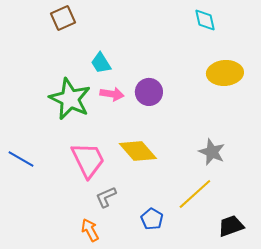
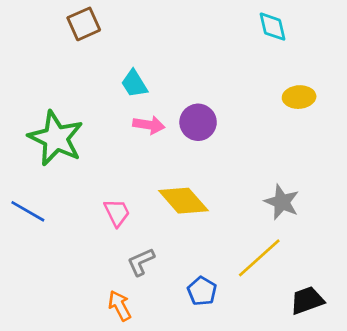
yellow ellipse: (225, 73) -> (299, 97), size x0.7
green star: (70, 99) -> (56, 138), moved
pink trapezoid: (88, 160) -> (117, 213), size x0.6

